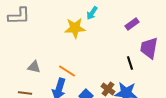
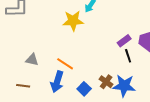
purple rectangle: (132, 24) -> (124, 41), moved

